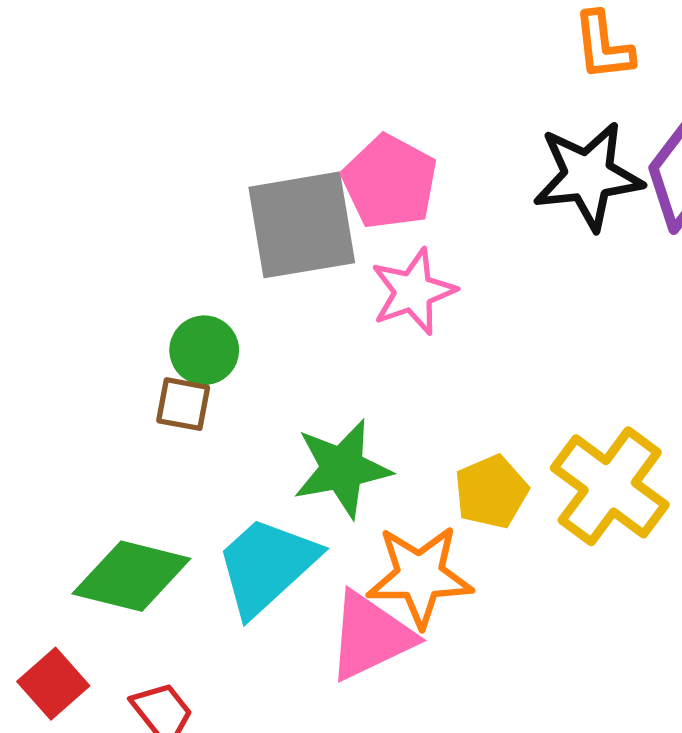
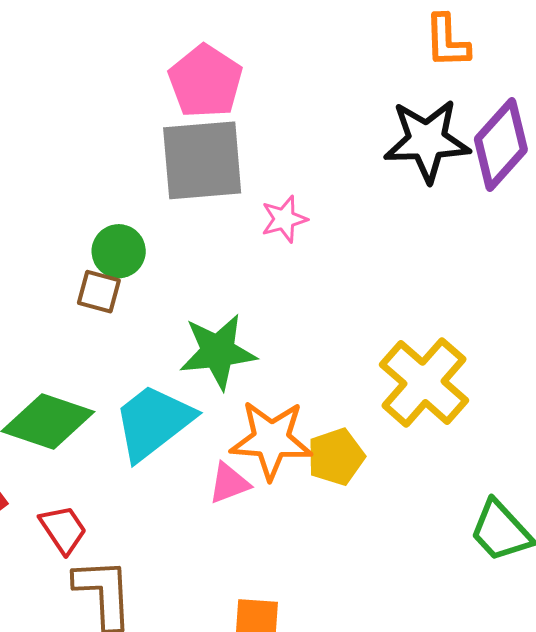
pink pentagon: (390, 182) -> (205, 81), moved
pink star: (413, 292) -> (284, 219), size x0.7
yellow pentagon: (491, 492) -> (336, 457), moved
pink triangle: (370, 636) -> (229, 483), size x0.6

